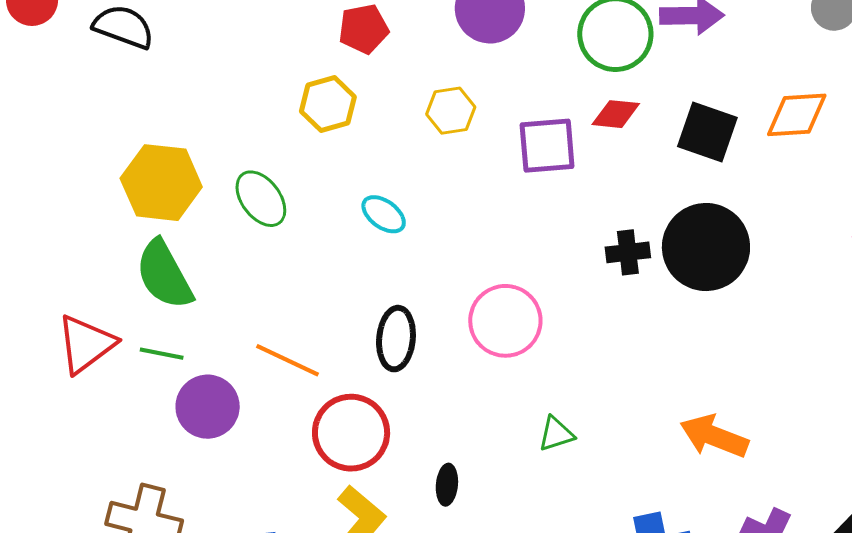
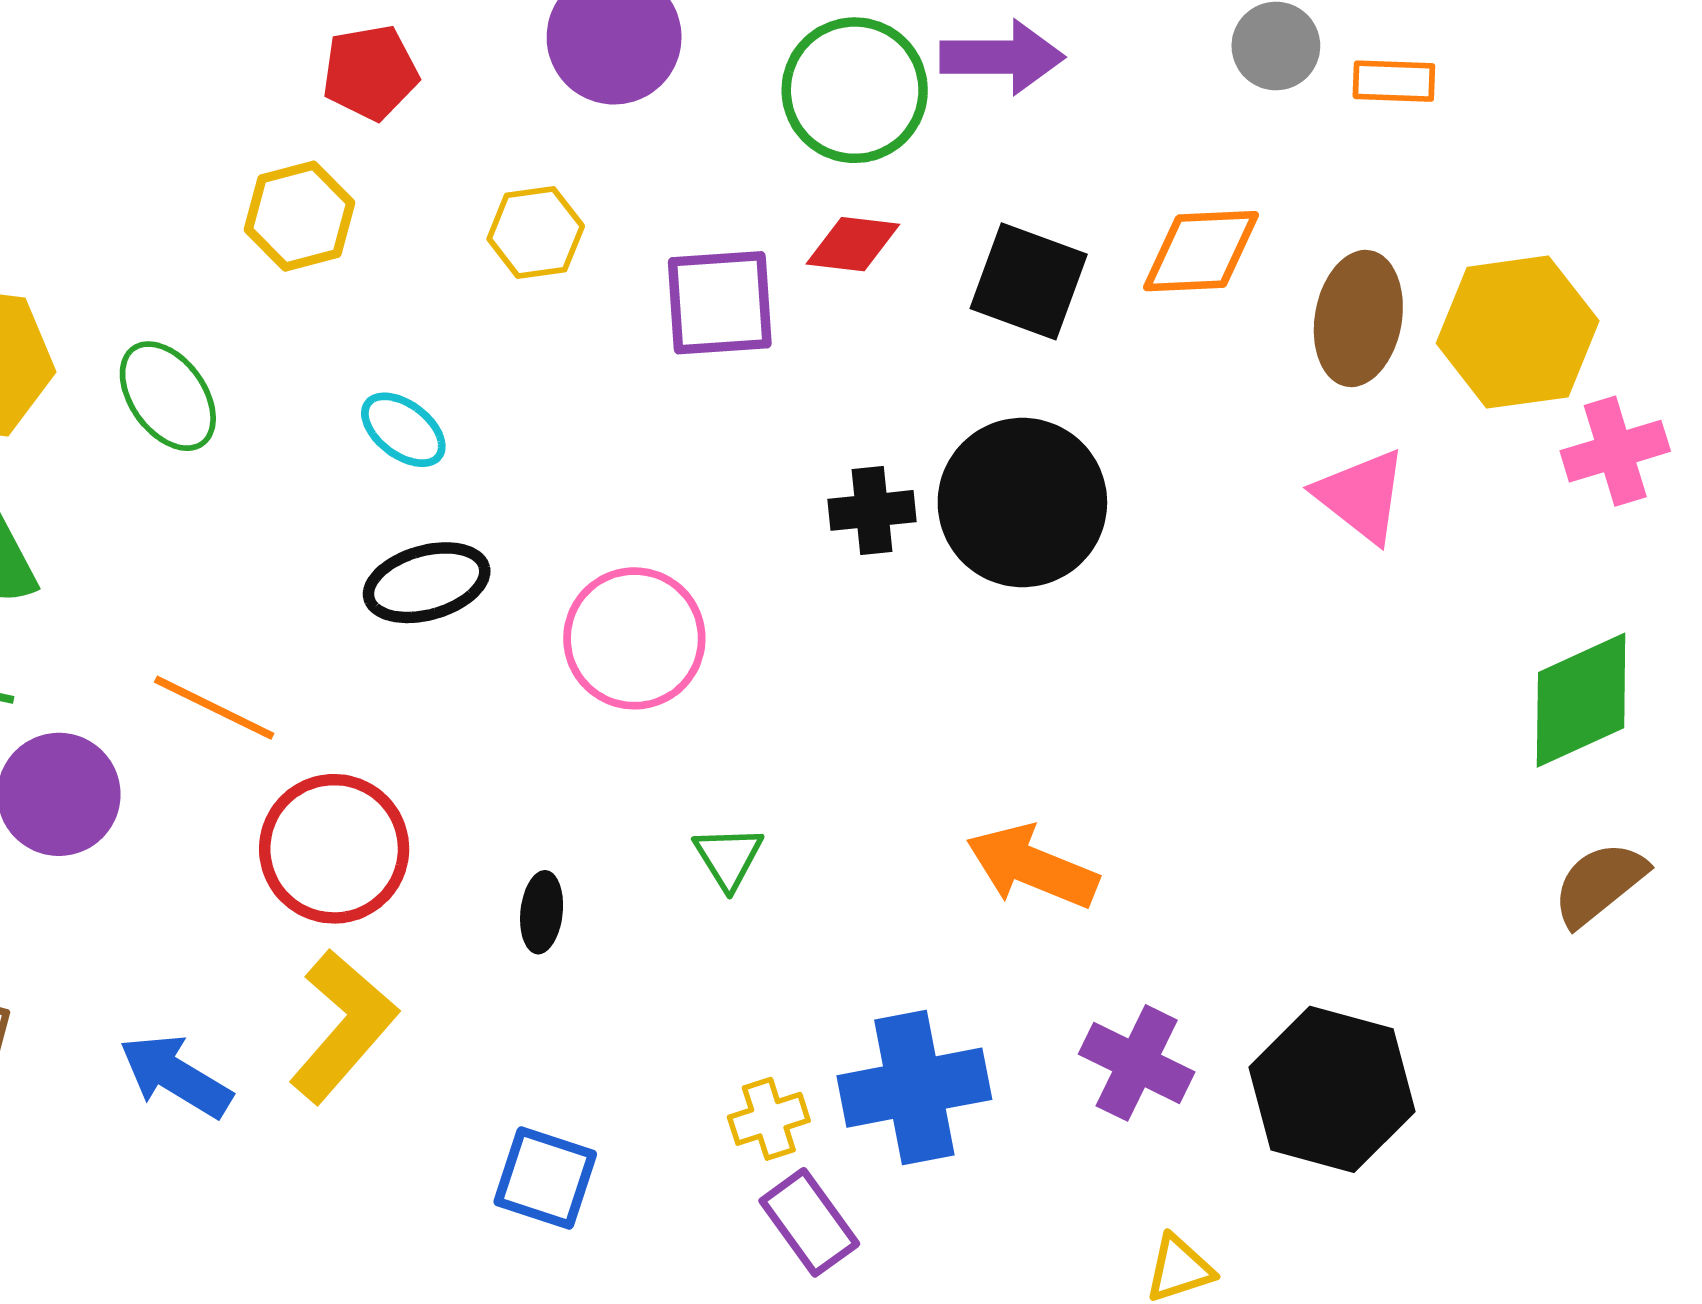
black ellipse: (396, 339) -> (427, 583), moved, turned 68
green triangle: (556, 434) -> (728, 857), turned -45
black ellipse: (447, 485) -> (542, 912), moved

